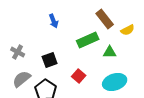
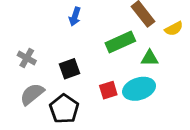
blue arrow: (54, 21) -> (75, 17), turned 40
red square: (79, 76) -> (108, 90), turned 32
cyan ellipse: (115, 82) -> (139, 89), moved

